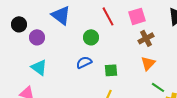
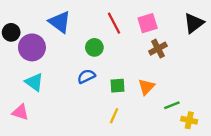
purple circle: (37, 37) -> (32, 47), size x1.5
orange triangle: (148, 63) -> (146, 87), moved
green line: (158, 87) -> (172, 105), turned -56

